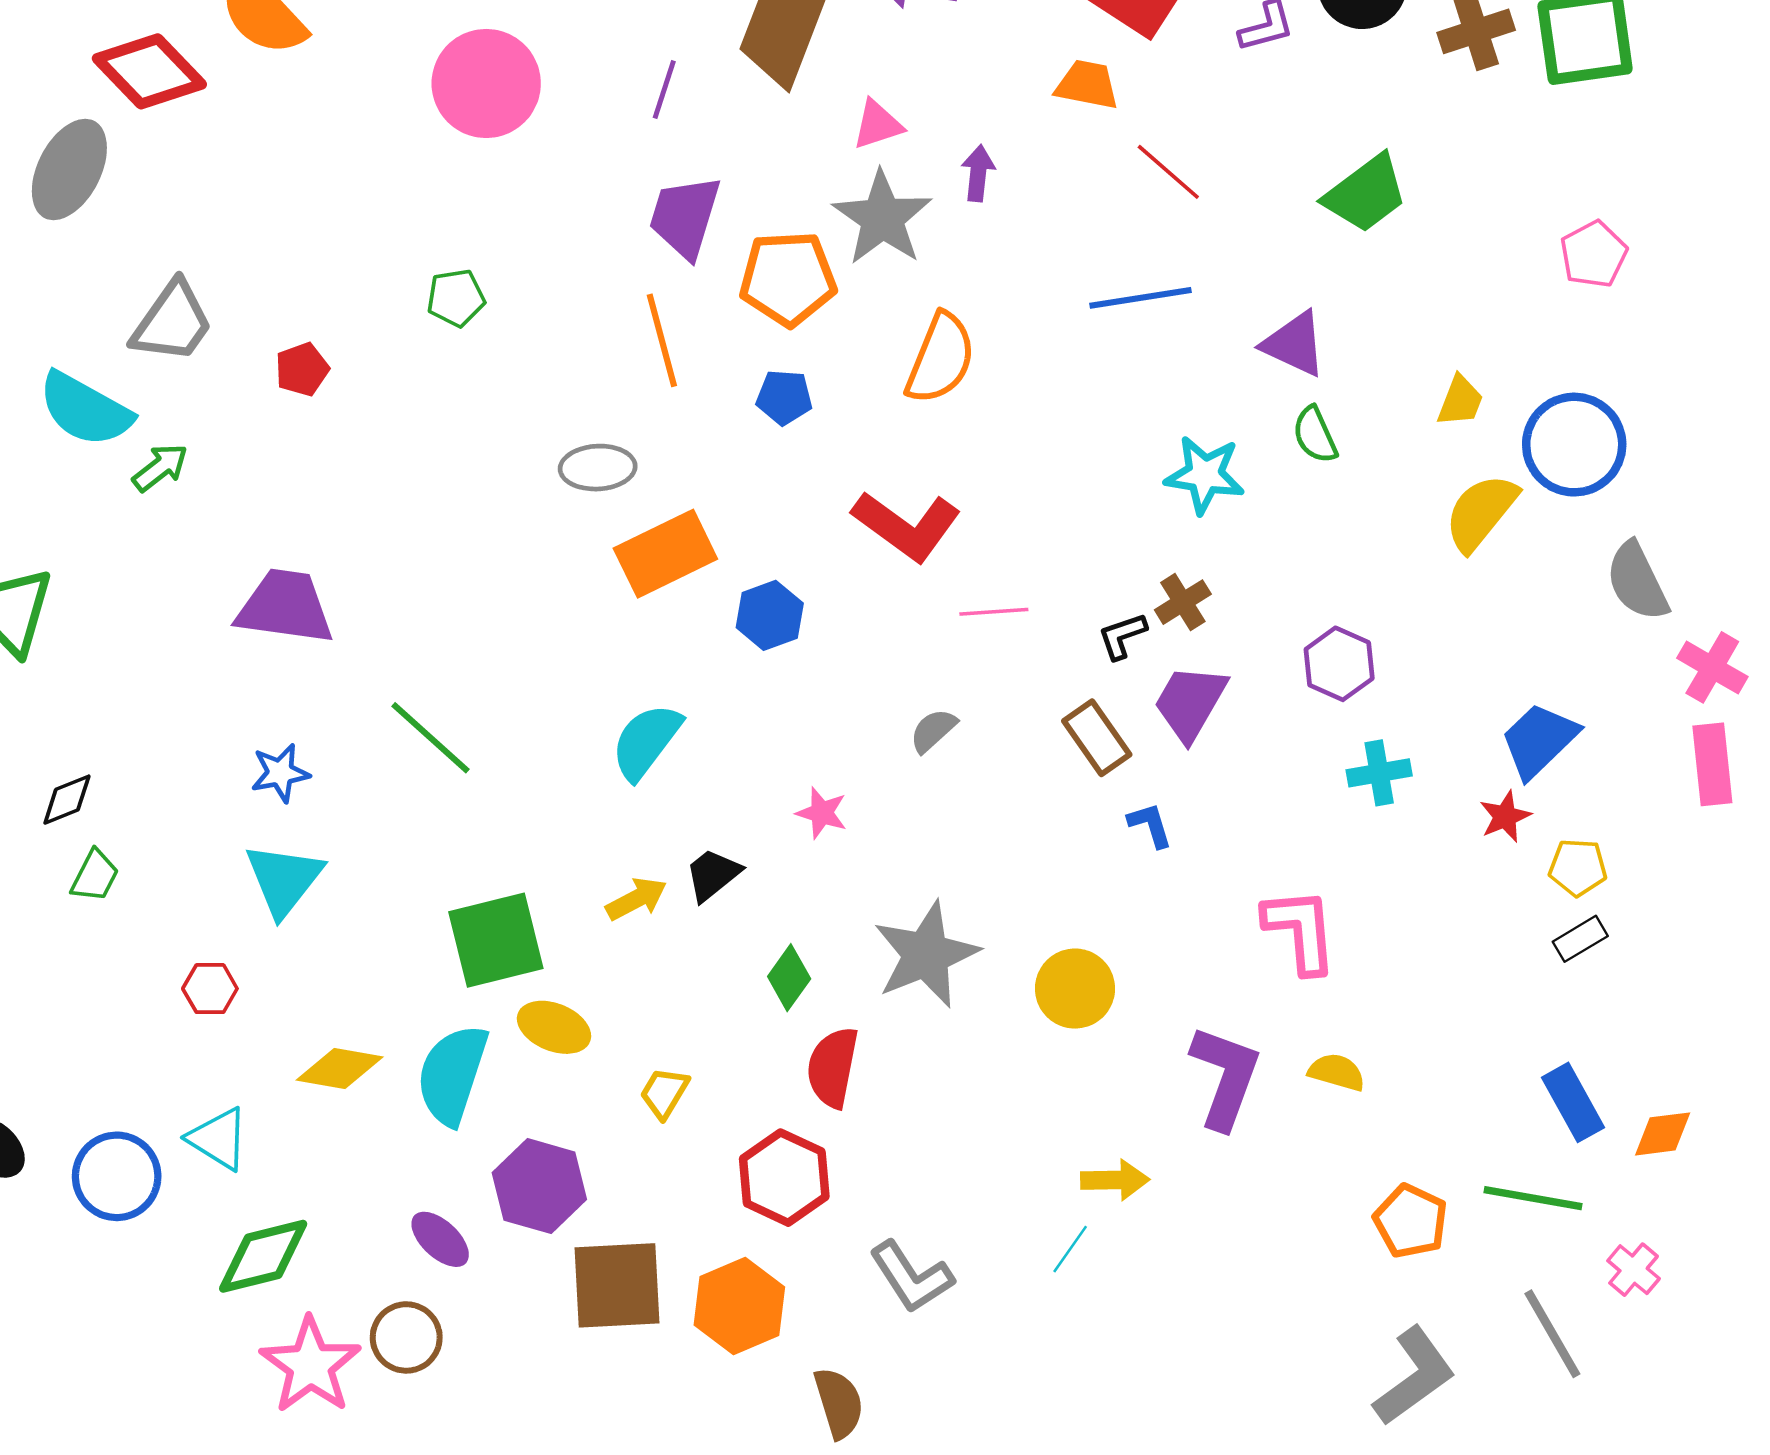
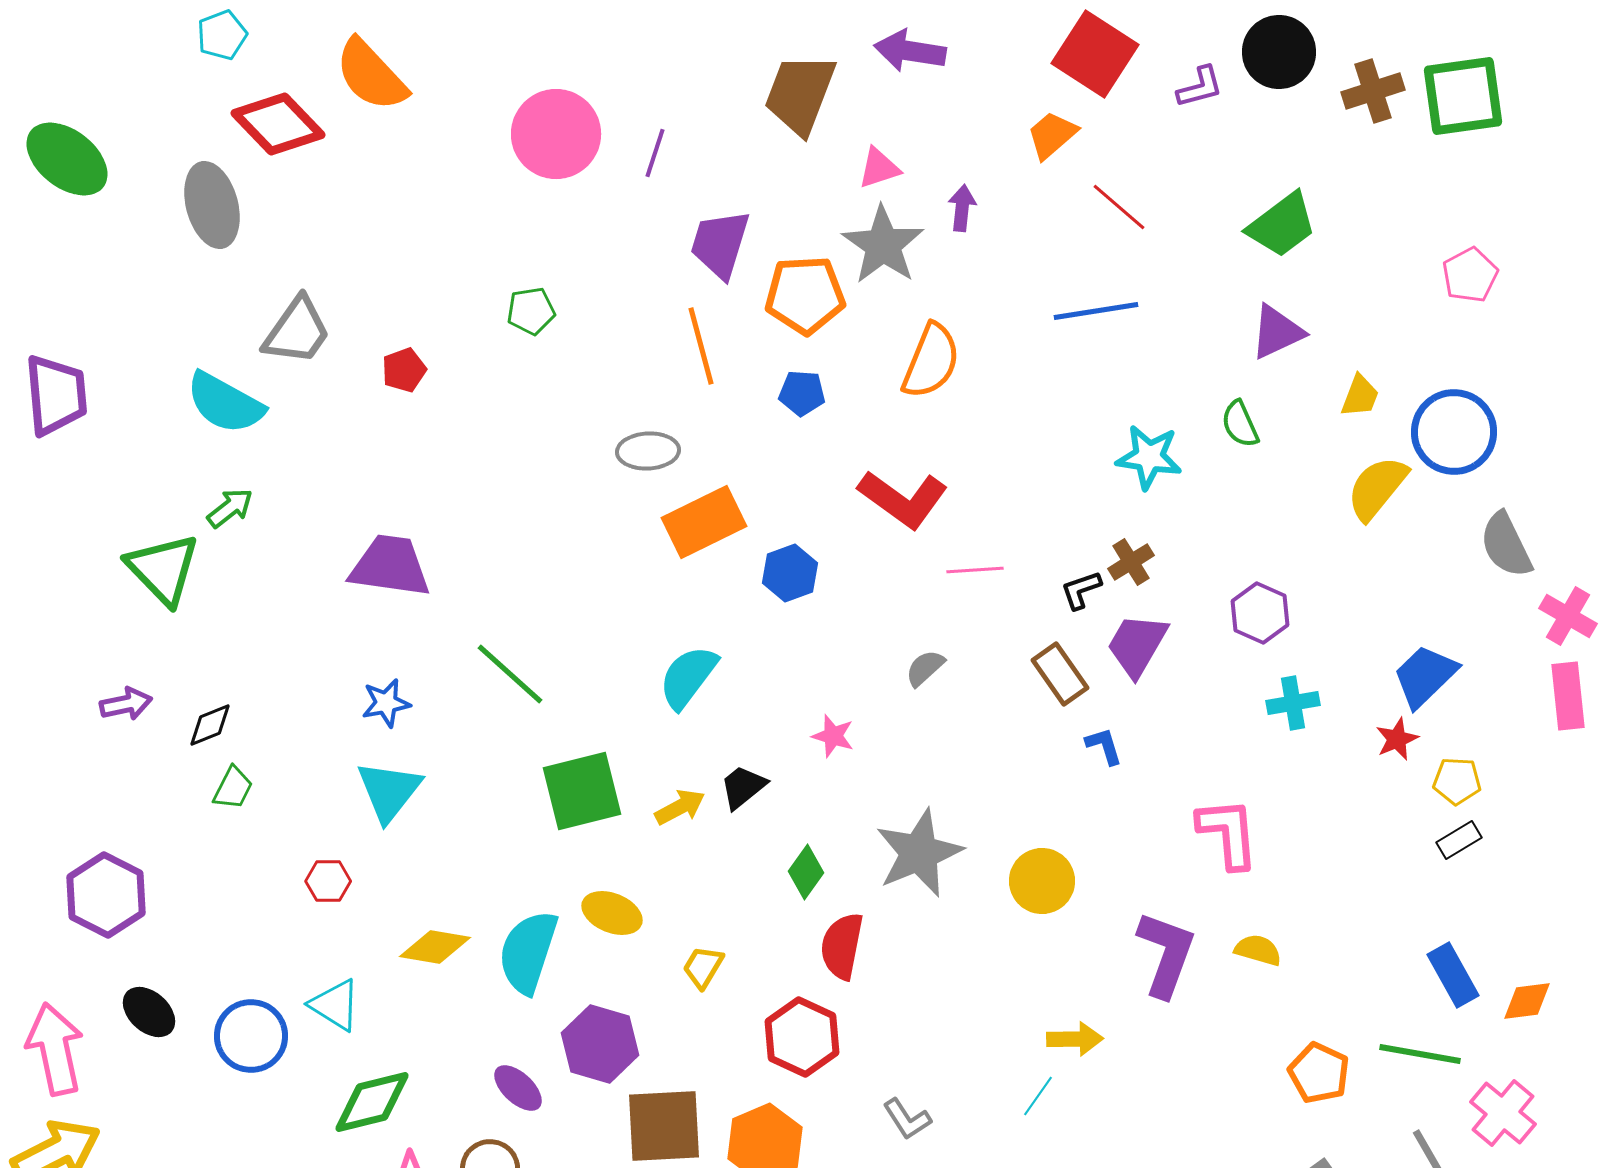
orange trapezoid: (1087, 85) -> (1052, 135), turned -52
purple line: (664, 90) -> (655, 153), moved
gray ellipse: (69, 169) -> (212, 205), turned -42
purple triangle: (1294, 344) -> (1277, 332), moved, turned -50
green arrow: (160, 468) -> (230, 508), moved
green square: (496, 940) -> (582, 791), moved
pink cross: (1634, 1270) -> (1503, 1113), size x1.5
gray L-shape: (911, 1277) -> (907, 1119), size x0.7

